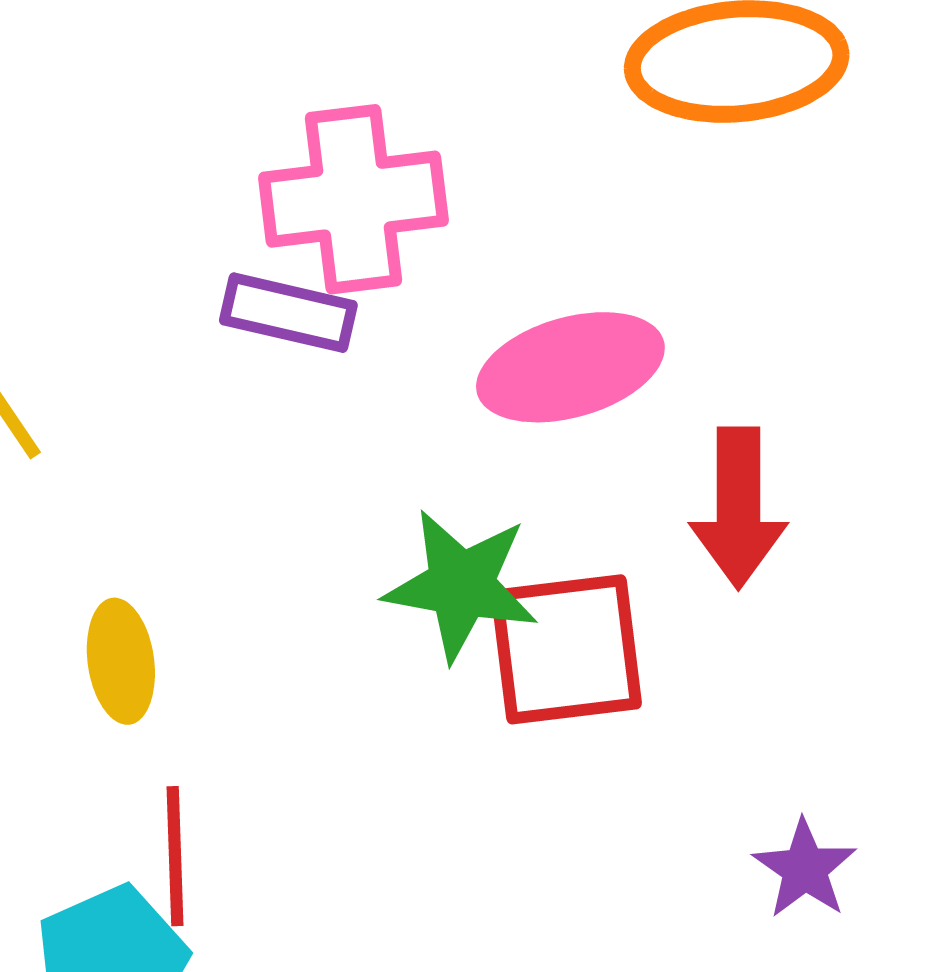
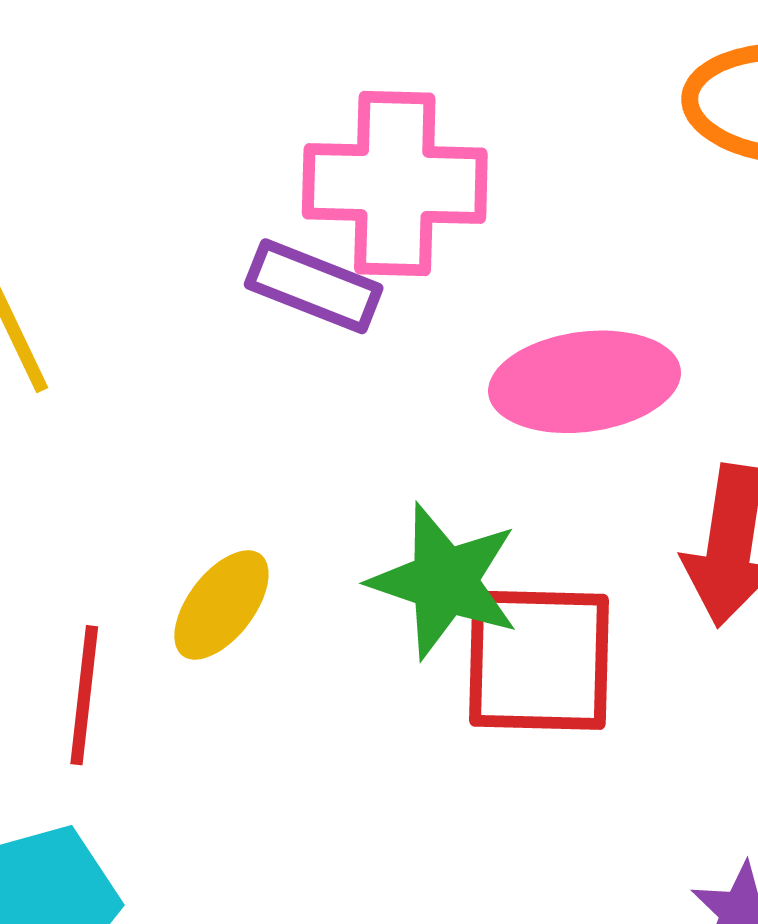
yellow ellipse: (121, 661) -> (221, 605), moved, turned 37
red line: (175, 856) -> (84, 695), moved

